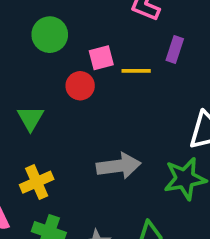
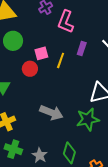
yellow line: (136, 71) -> (61, 60), turned -70
gray arrow: (119, 166) -> (51, 113), turned 30

